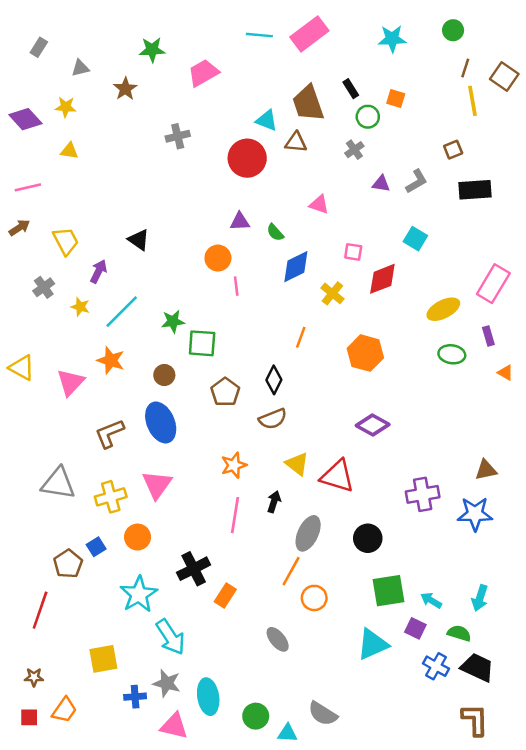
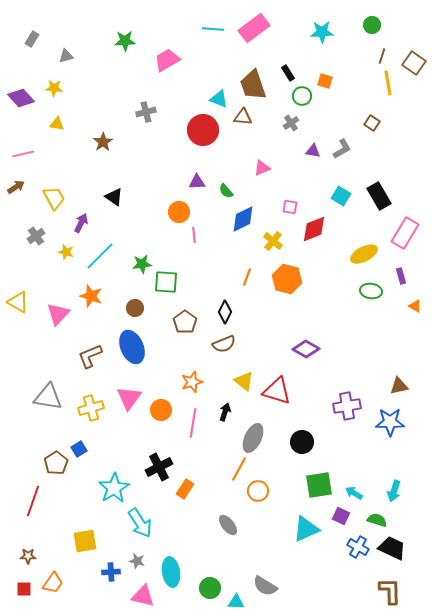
brown star: (125, 89) -> (103, 142), moved
brown square: (453, 150) -> (372, 123), turned -35
black rectangle: (475, 190) -> (379, 196), moved, turned 64
pink triangle: (319, 204) -> (262, 168), turned -42
orange hexagon: (365, 353) -> (287, 279), moved
orange circle: (138, 537) -> (161, 410), moved
gray star: (167, 683) -> (137, 561), size x0.7

